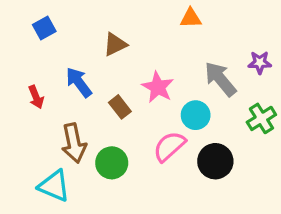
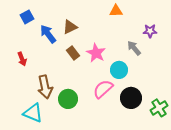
purple star: (260, 63) -> (150, 31), moved
gray arrow: (220, 79) -> (134, 48), size x0.7
blue arrow: (79, 82) -> (48, 34), moved
brown rectangle: (120, 107) -> (73, 53), moved
green cross: (261, 118) -> (159, 108), moved

